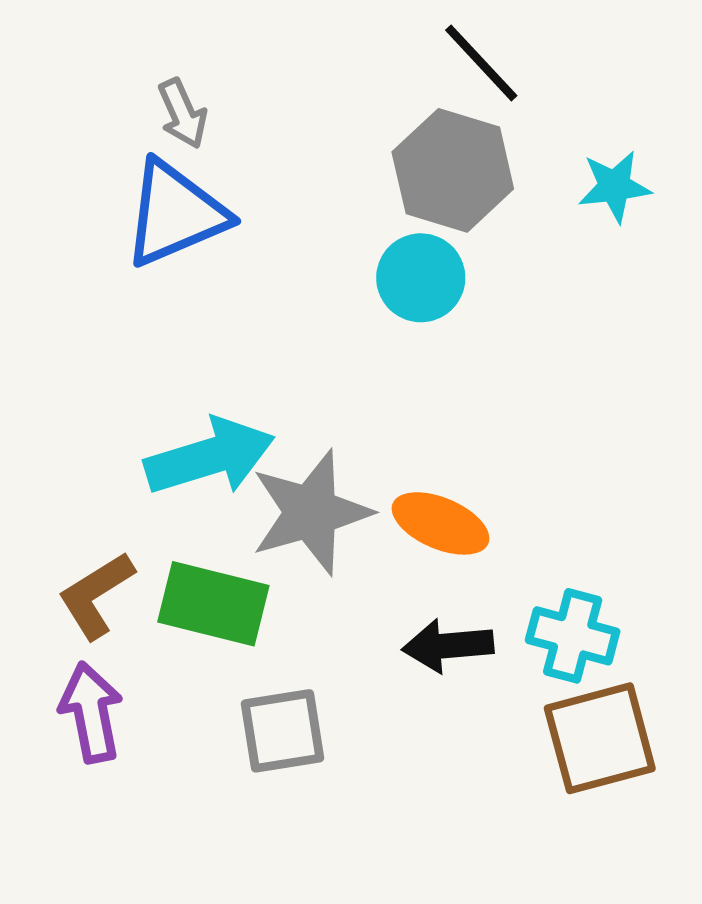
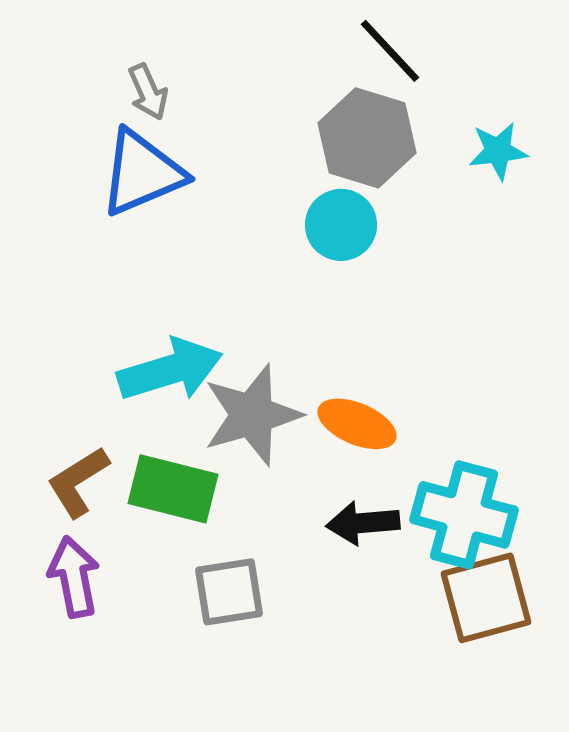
cyan cross: (573, 636) -> (464, 515), size x1.4

